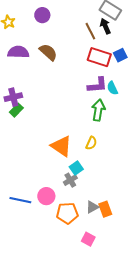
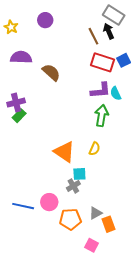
brown semicircle: (48, 52) -> (51, 72), moved
cyan square: (76, 168) -> (79, 174), turned 32
orange rectangle: (105, 209) -> (109, 224), moved

